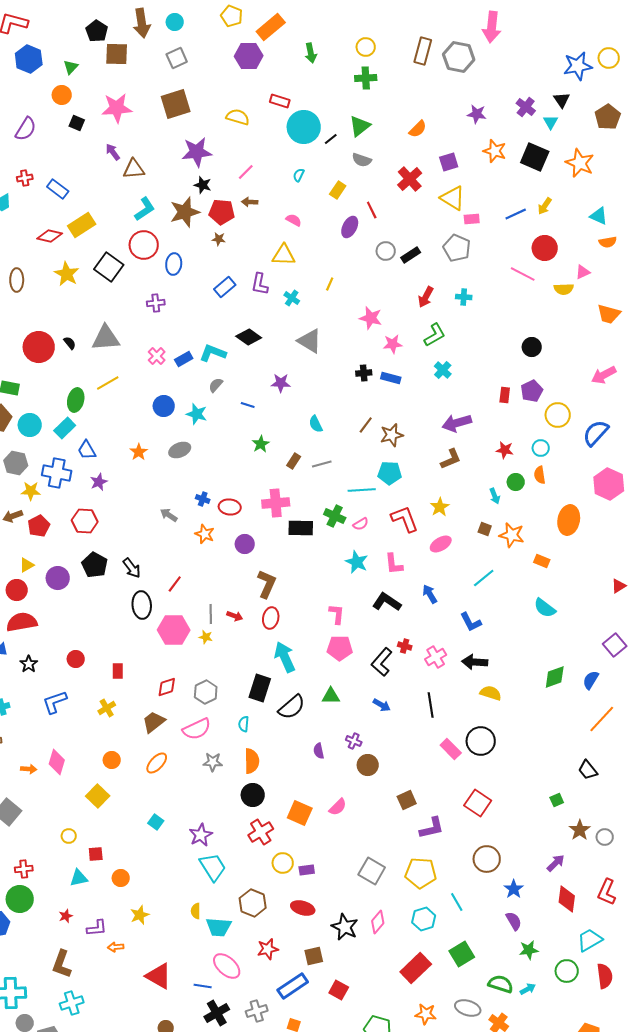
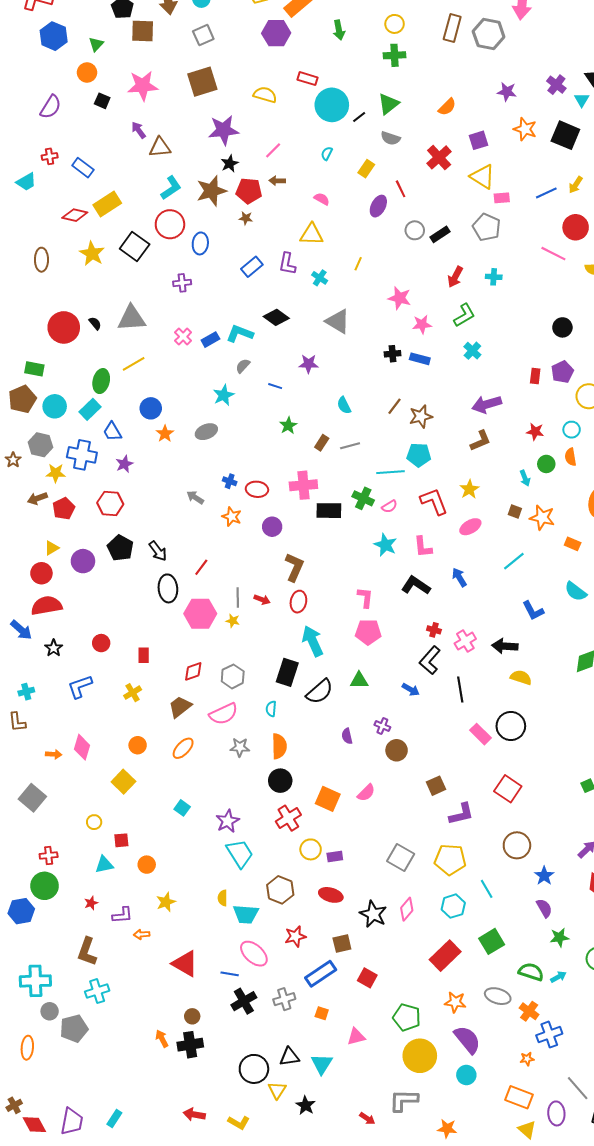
black star: (203, 185) -> (230, 164), turned 30
blue circle: (164, 406) -> (151, 408), moved
cyan star: (197, 414) -> (224, 395), turned 30
blue L-shape: (471, 622) -> (533, 611), moved
black L-shape: (382, 662) -> (430, 660), moved

